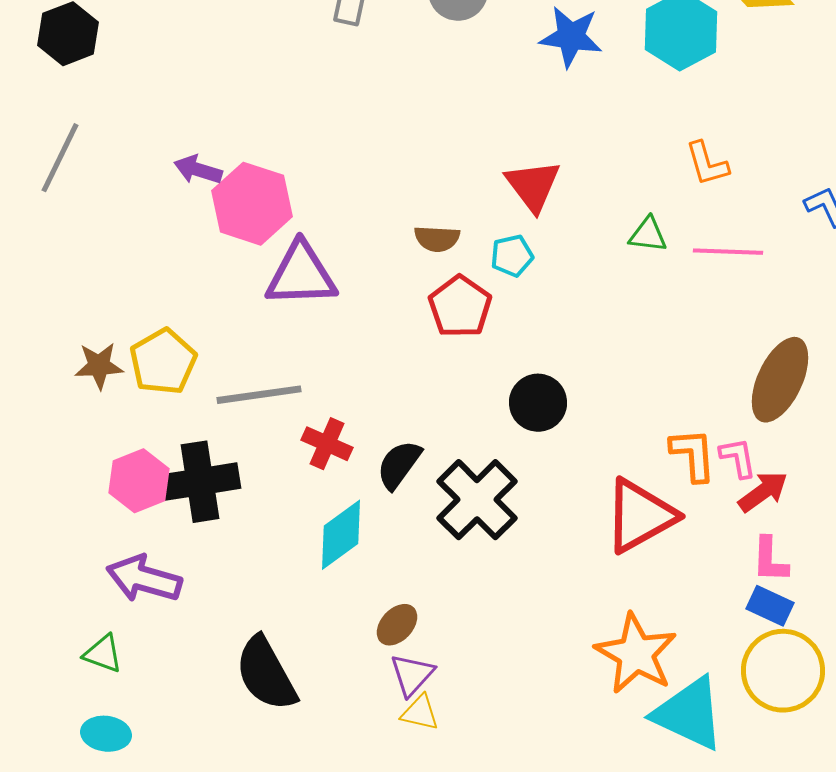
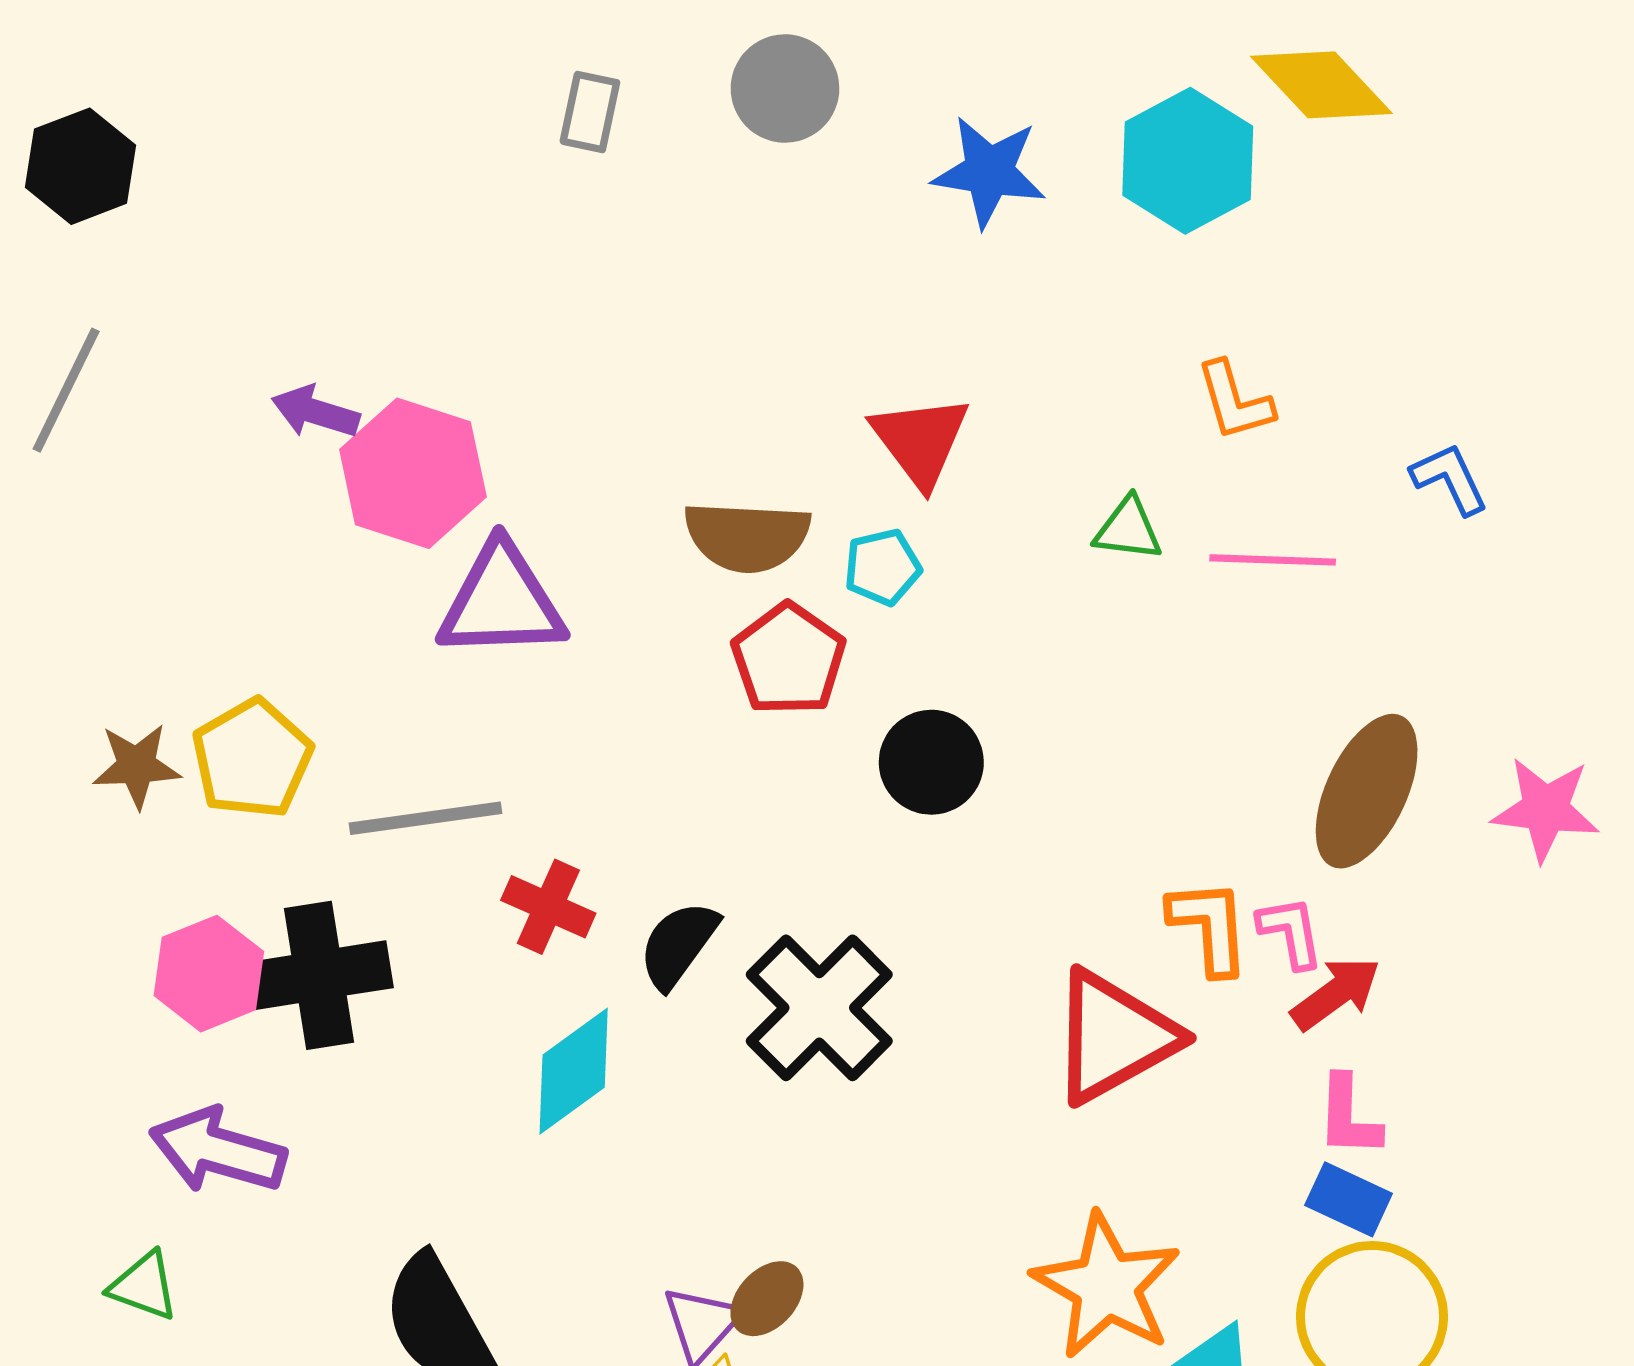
brown semicircle: (437, 239) -> (747, 536), size x1.5
black circle: (538, 403) -> (931, 762), moved
brown ellipse: (397, 625) -> (767, 1299), moved

